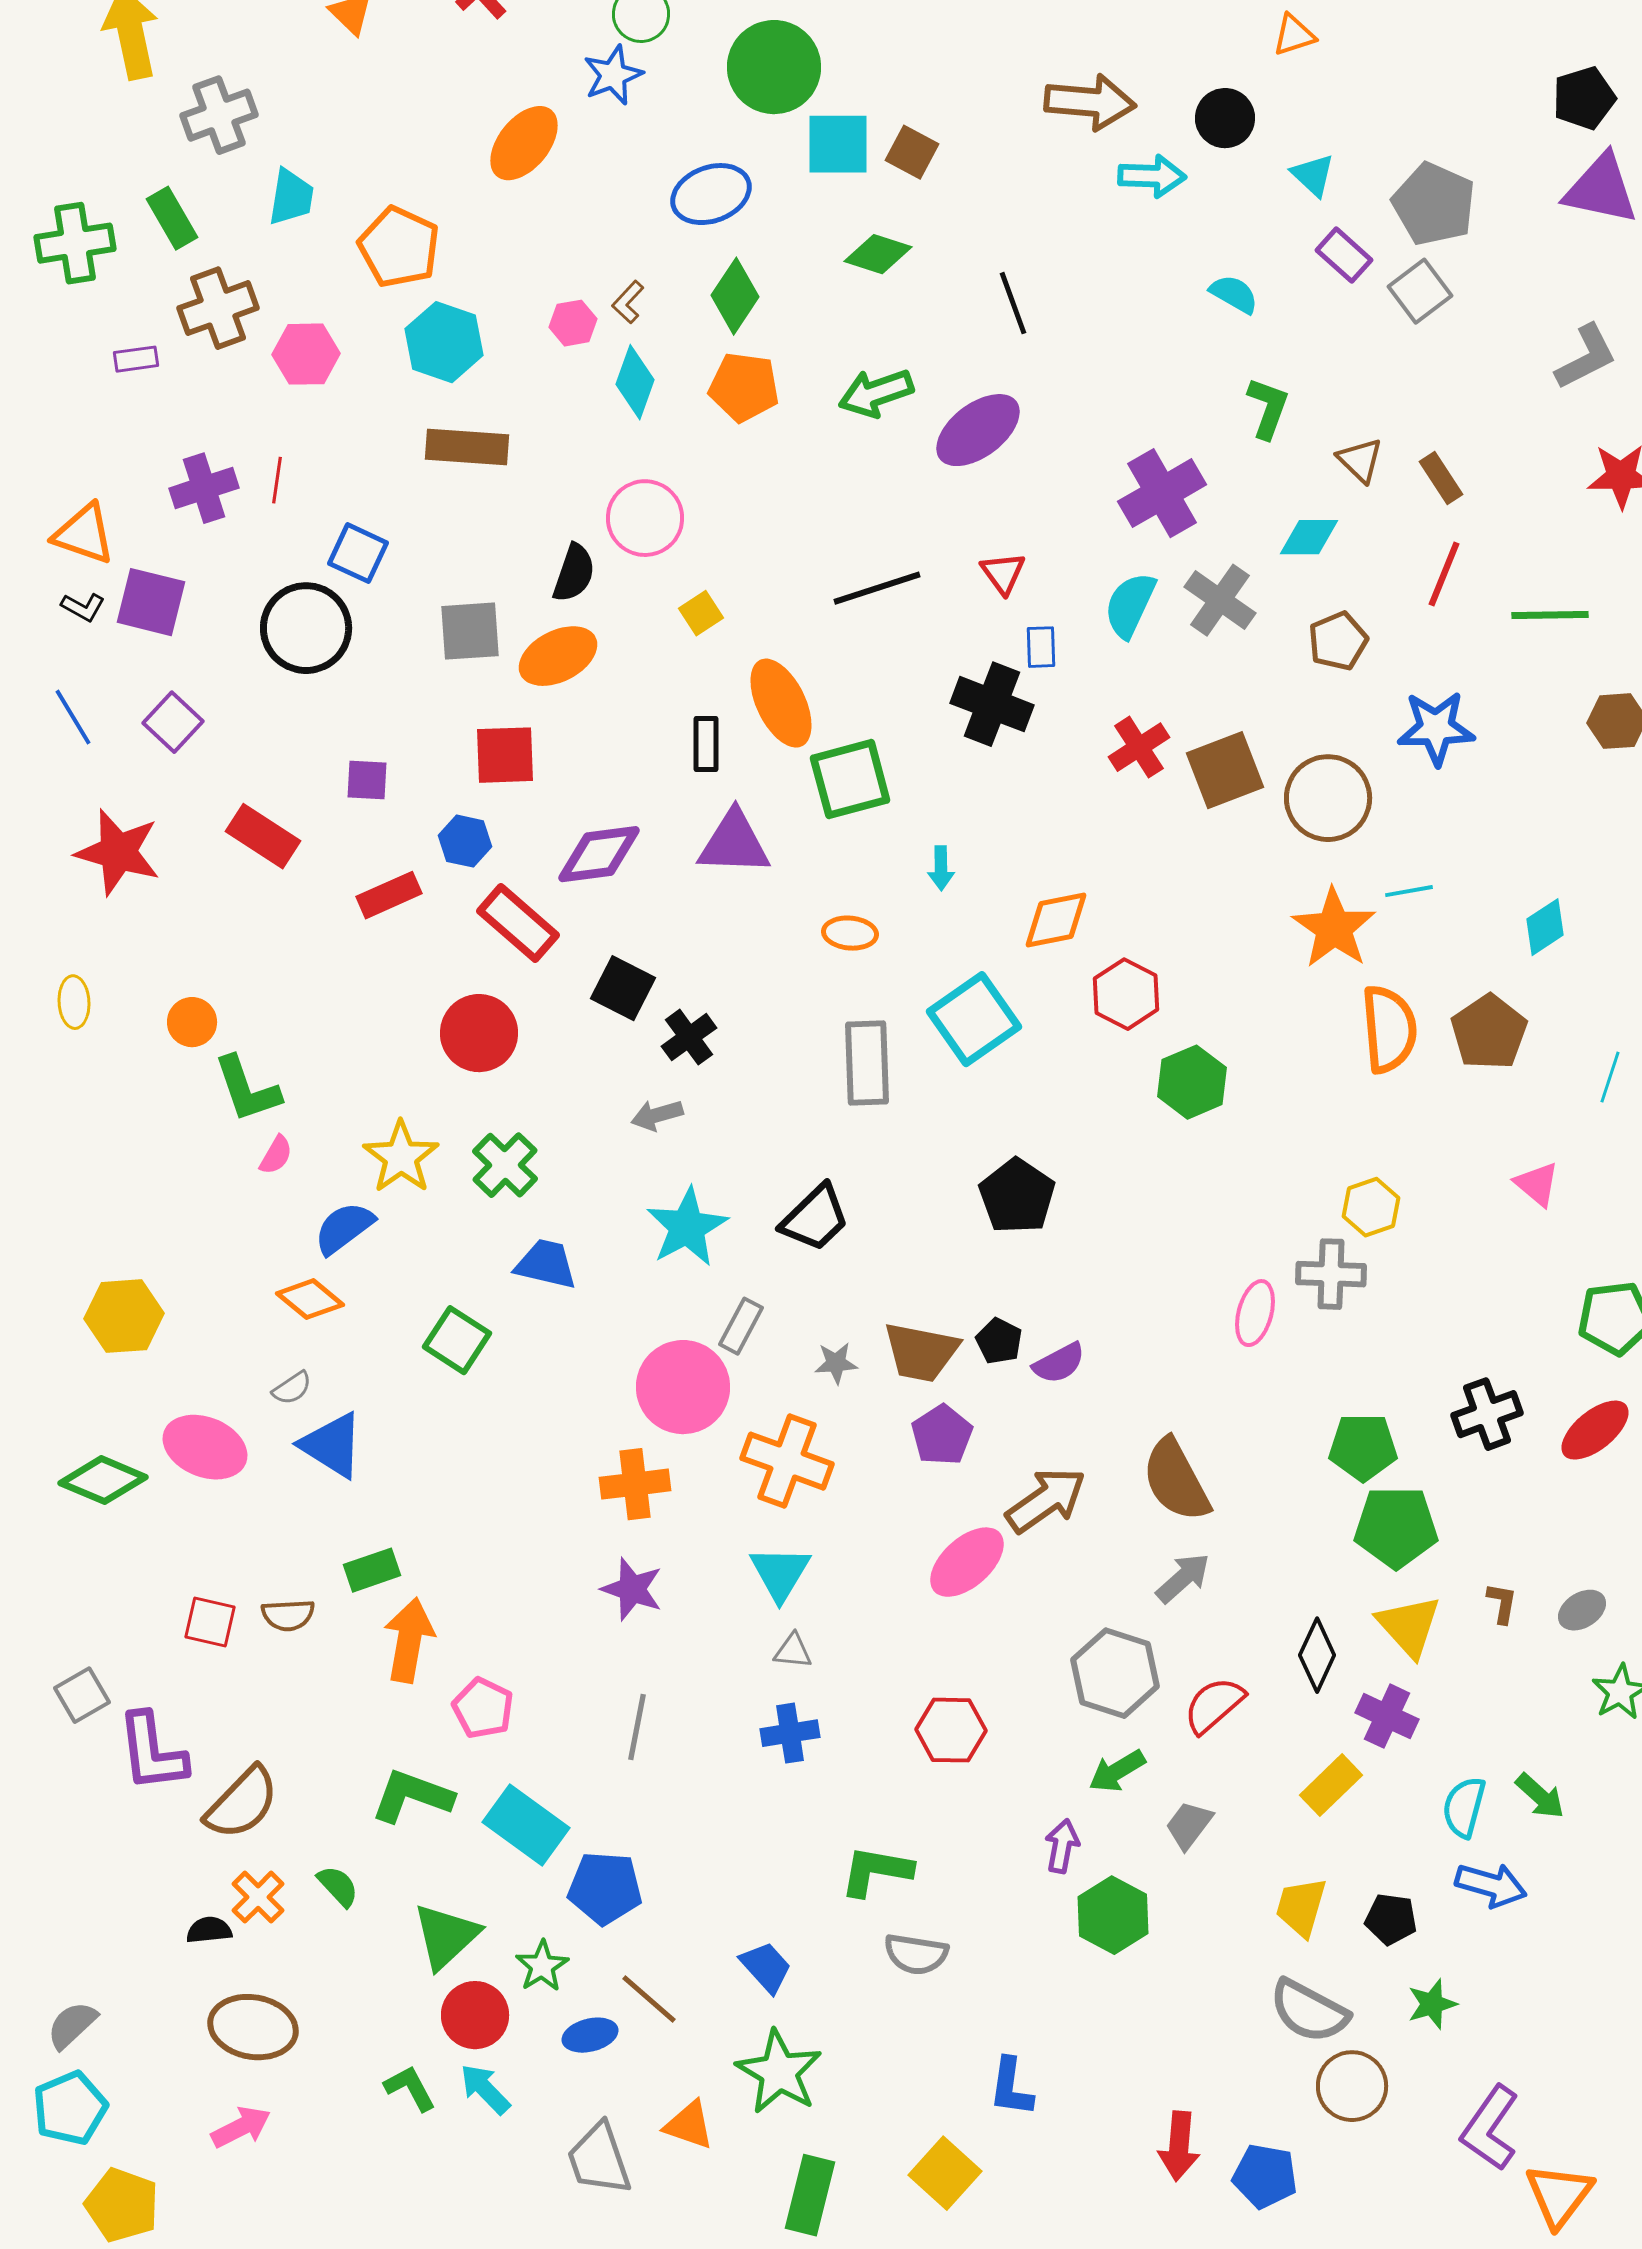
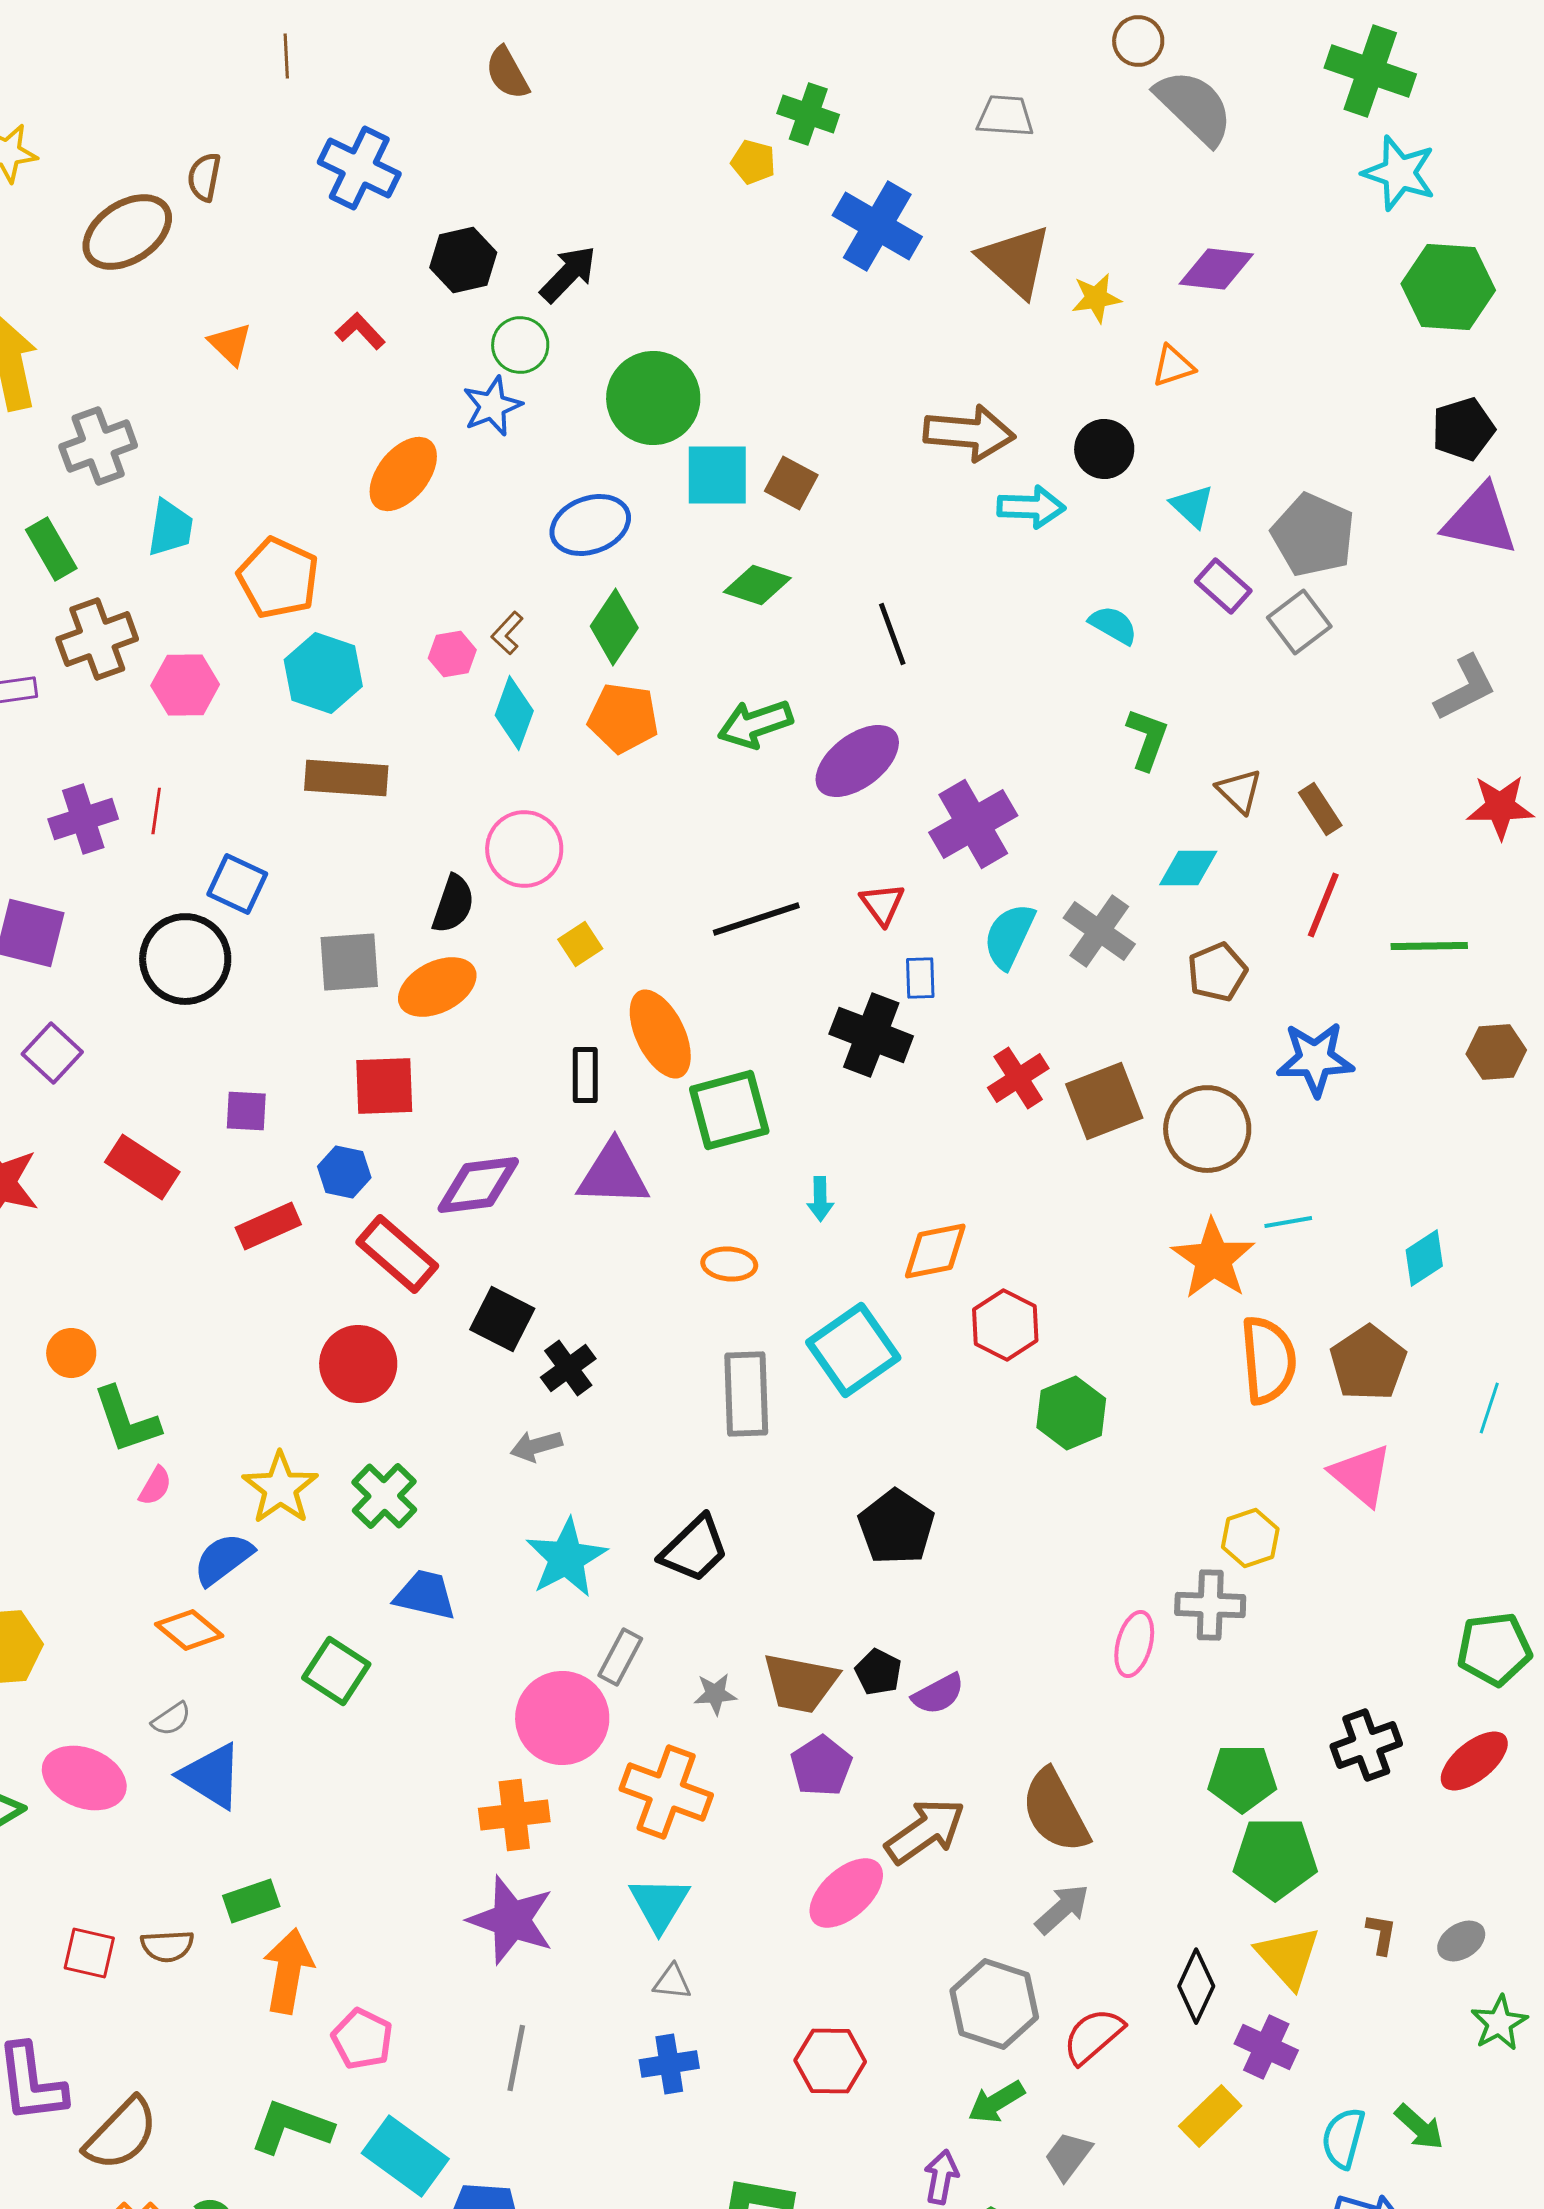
purple cross: (1162, 493) -> (973, 824), moved
pink triangle: (1537, 1184) -> (1361, 1475), moved, size x1.4
purple star: (632, 1589) -> (511, 1920), size x1.4

